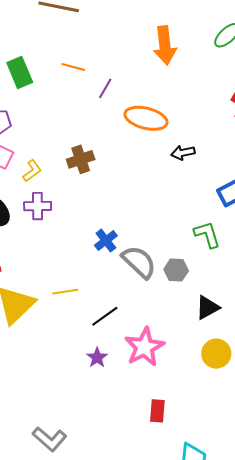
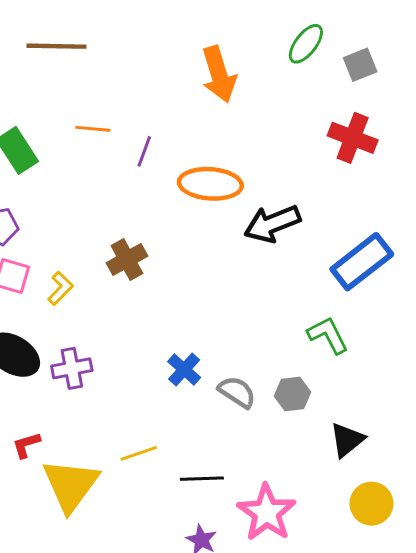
black arrow: (183, 153) -> (272, 224), size x1.6
purple cross: (38, 206) -> (72, 368), moved
gray semicircle: (139, 262) -> (237, 392), size x0.7
black line: (105, 316) -> (202, 479), turned 44

